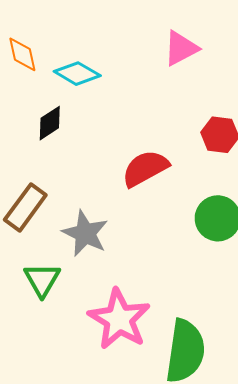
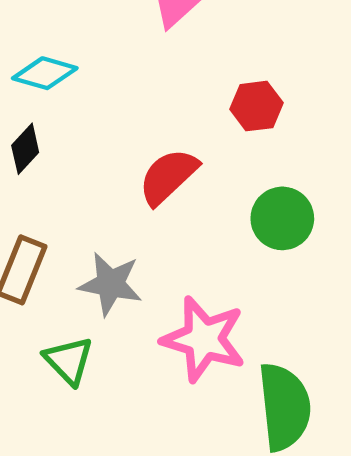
pink star: (119, 319) -> (204, 339), moved

